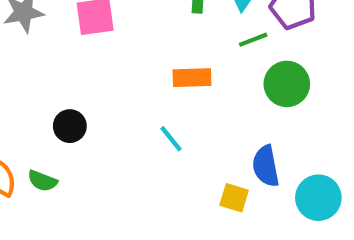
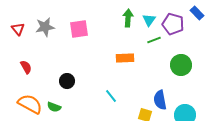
green circle: (287, 84) -> (181, 65), moved
cyan line: (171, 139) -> (111, 96), moved

